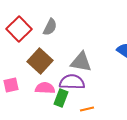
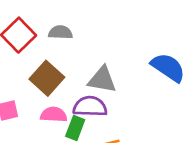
gray semicircle: (50, 27) -> (60, 32), turned -114

